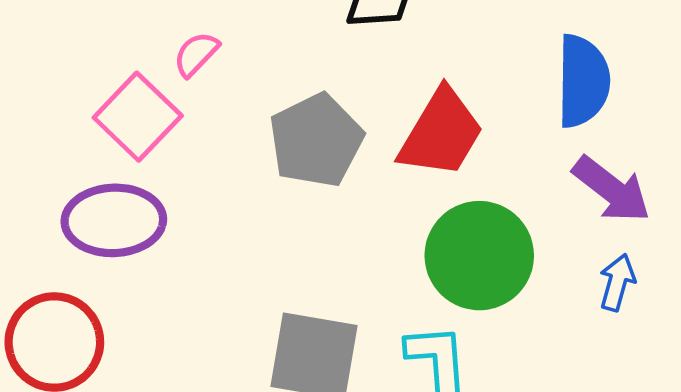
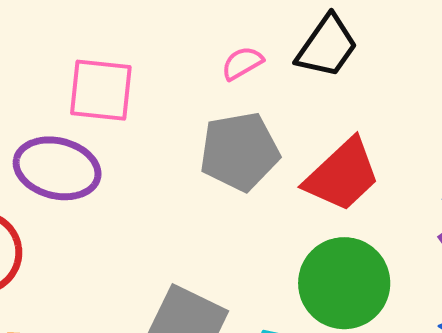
pink semicircle: (196, 54) -> (242, 63), moved
pink square: (138, 117) -> (101, 90), turned 36

